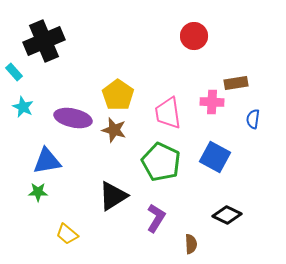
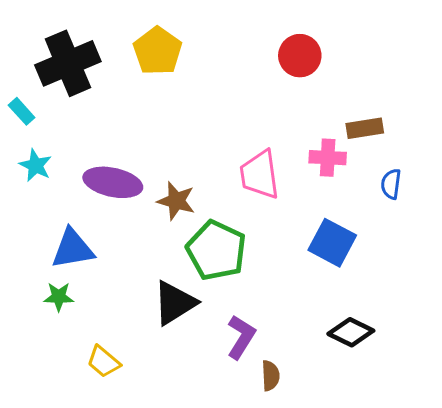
yellow pentagon: (118, 95) -> (158, 51), moved
green pentagon: (161, 162) -> (216, 250), moved
brown semicircle: (191, 244) -> (270, 376), moved

